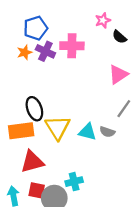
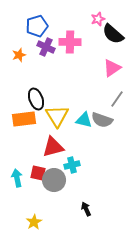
black semicircle: (119, 37) -> (113, 34), size x1.6
orange star: (24, 52) -> (19, 55), moved
gray semicircle: (107, 132) -> (102, 120), size x1.5
red triangle: (32, 162) -> (53, 147), moved

